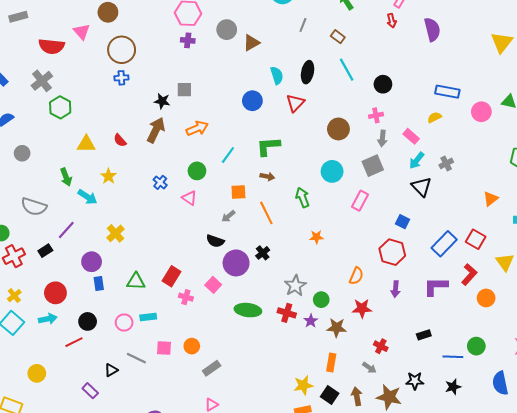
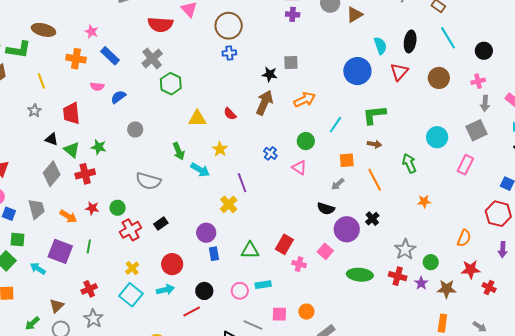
blue circle: (252, 101) -> (357, 71), size x1.4
brown circle: (338, 129) -> (439, 78), moved
purple line: (66, 230) -> (242, 183), moved, turned -60
red cross: (381, 346) -> (489, 287), moved

